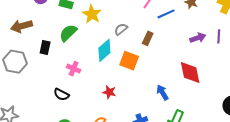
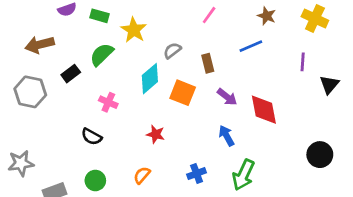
blue line: (166, 14) -> (251, 46), moved
brown rectangle: (148, 38) -> (208, 63), turned -40
purple arrow: (198, 38) -> (227, 97), moved, turned 56
black rectangle: (45, 48) -> (71, 74), turned 40

